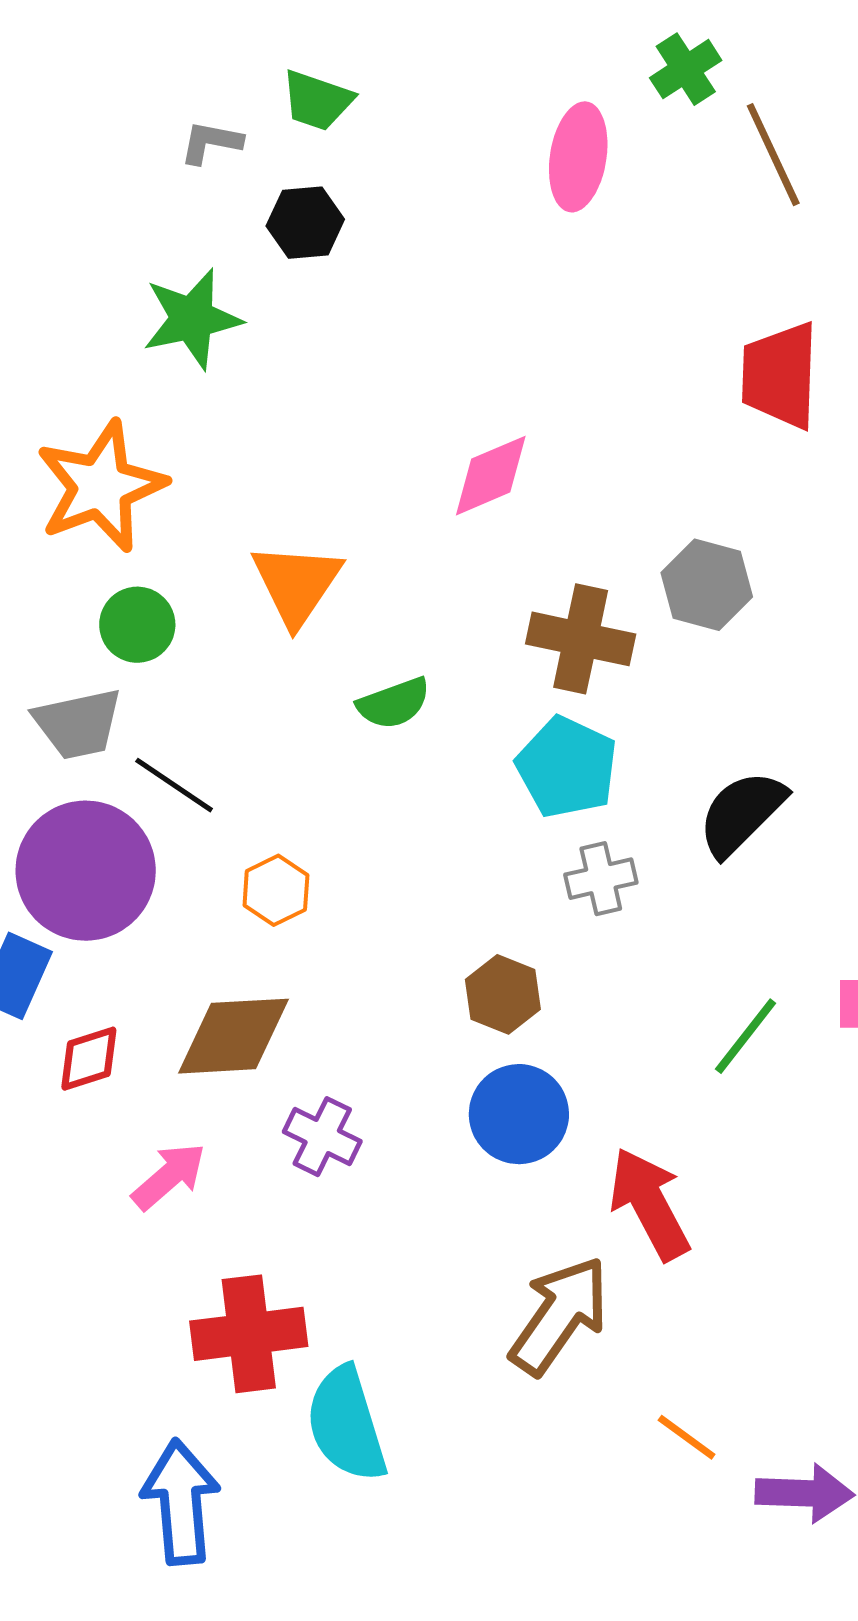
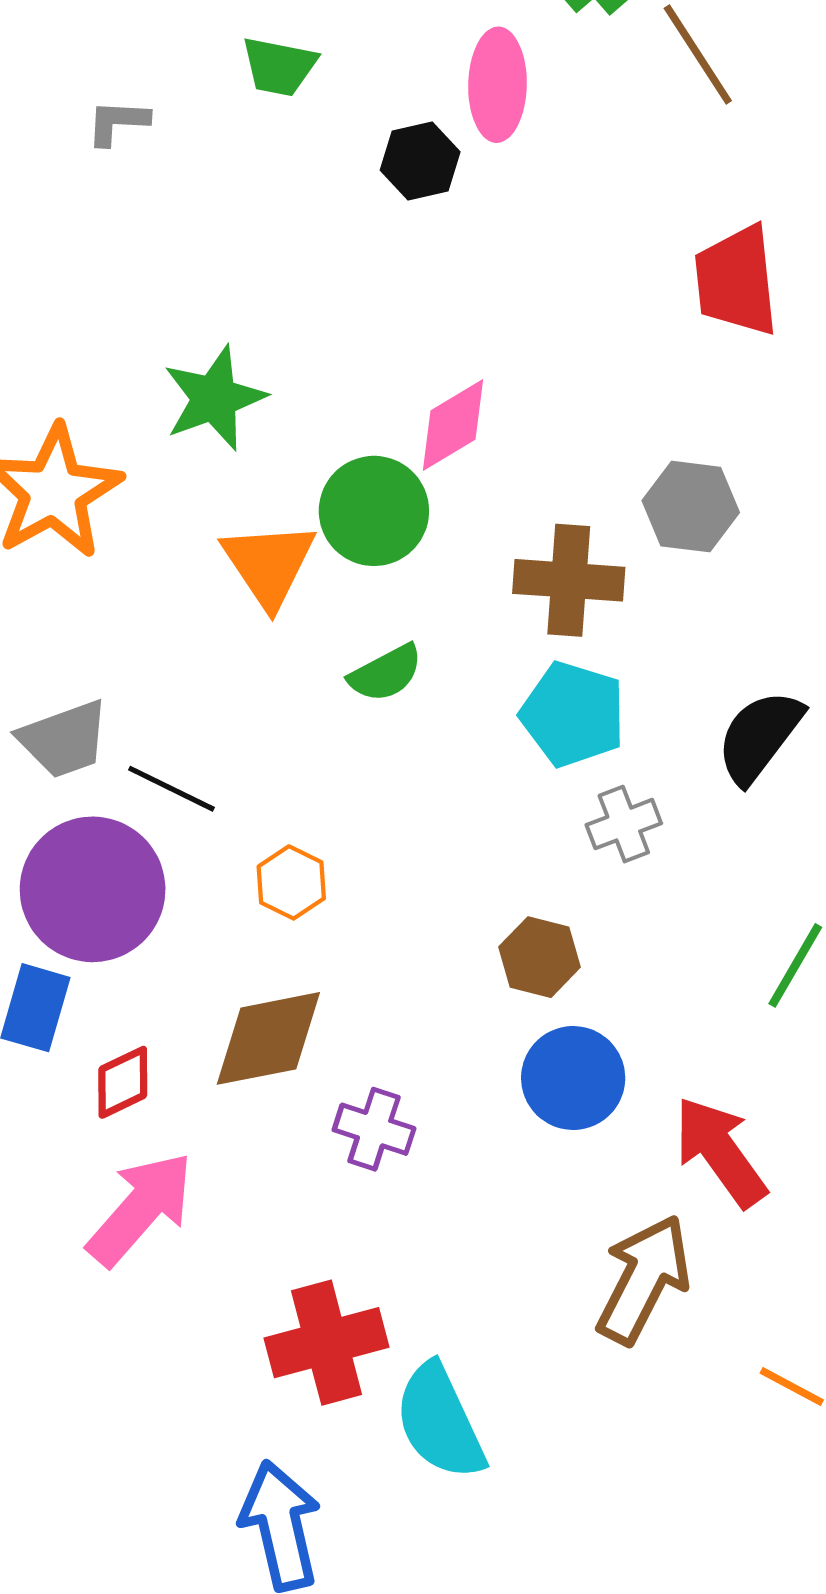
green trapezoid: (317, 100) -> (279, 66), moved
black hexagon: (305, 223) -> (420, 161), moved
green star: (192, 319) -> (214, 398), moved
green circle: (137, 625) -> (374, 511), moved, size x1.4
pink arrow: (169, 1176) -> (140, 1209), moved, size x1.5

